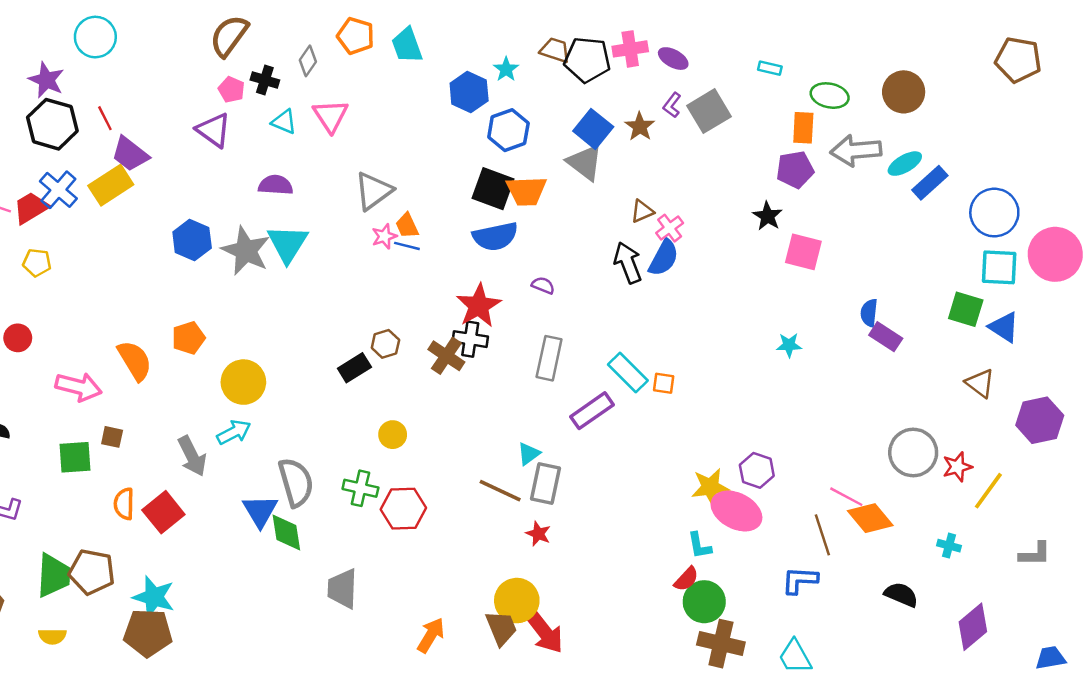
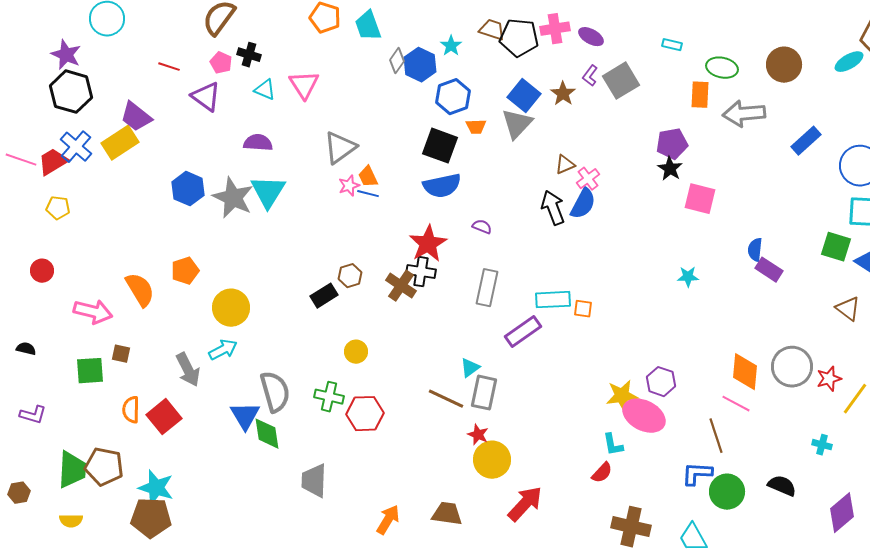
gray diamond: (308, 61) -> (397, 61), moved
red line: (105, 118) -> (169, 67), moved, turned -45
gray triangle: (585, 162) -> (517, 124), turned 36
cyan ellipse: (905, 164) -> (849, 62), moved
purple pentagon: (795, 170) -> (672, 144), moved
orange trapezoid: (526, 191) -> (476, 127), moved, size x0.6
cyan rectangle: (628, 372) -> (553, 300), turned -48
orange diamond: (870, 518) -> (745, 372), moved, turned 45
yellow circle: (517, 601) -> (492, 460), moved
green circle: (704, 602) -> (727, 492), moved
brown trapezoid: (501, 628) -> (447, 514), turned -60
red arrow: (544, 632) -> (525, 504), moved, turned -99

